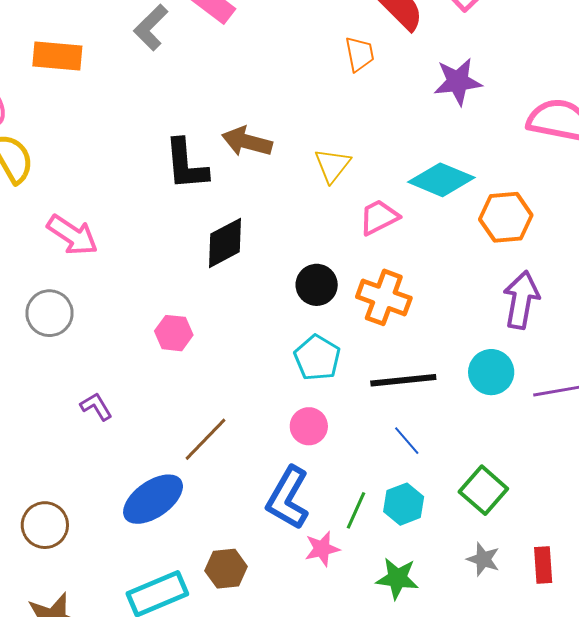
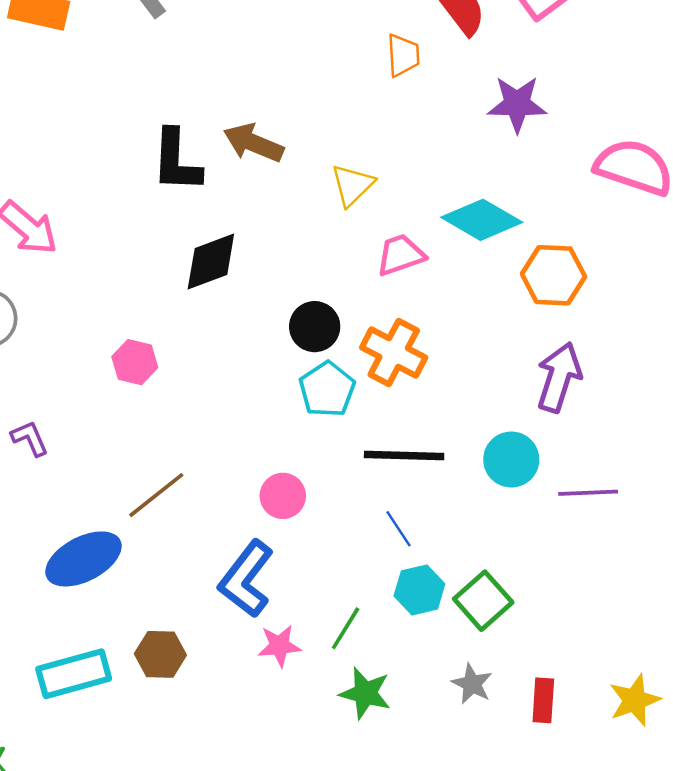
cyan pentagon: (317, 358) -> (327, 389), moved
cyan hexagon: (404, 504) -> (419, 590), moved
green line: (356, 510) -> (346, 628), moved

